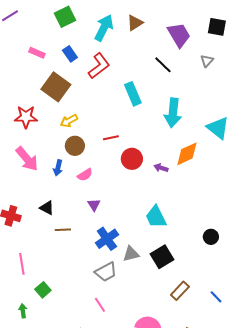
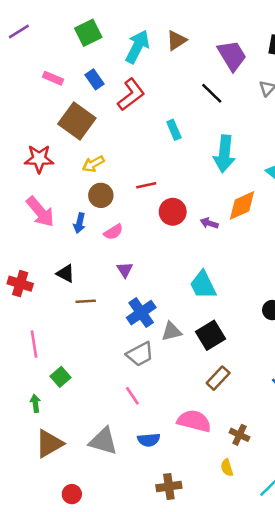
cyan rectangle: (133, 94) -> (174, 130), size x0.7
brown rectangle: (180, 291) -> (218, 378), moved

